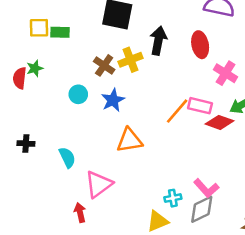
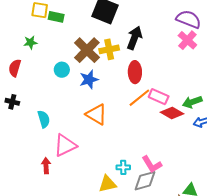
red ellipse: (200, 45) -> (135, 72), moved
brown cross: (104, 65) -> (87, 50), size x1.5
pink cross: (225, 73) -> (187, 40), moved
red semicircle: (20, 78) -> (15, 68), moved
orange triangle: (129, 140) -> (96, 114), turned 30

